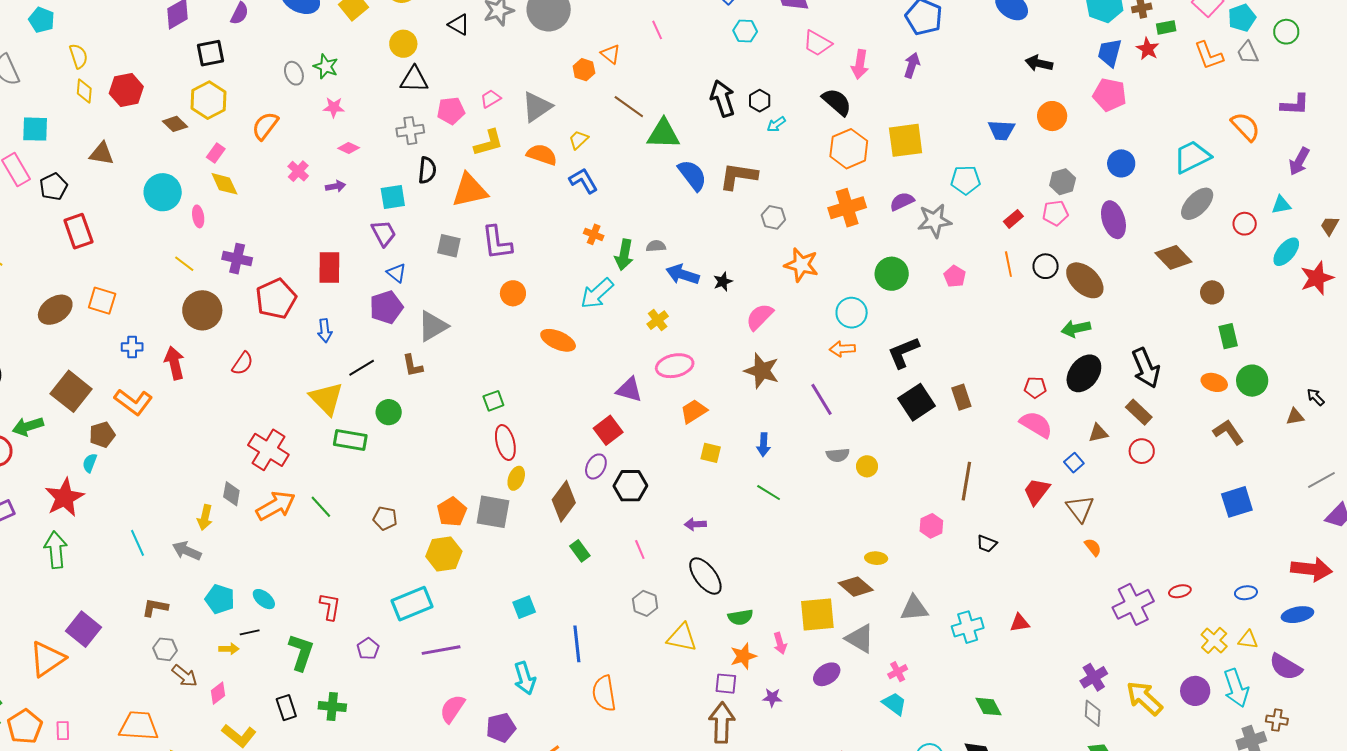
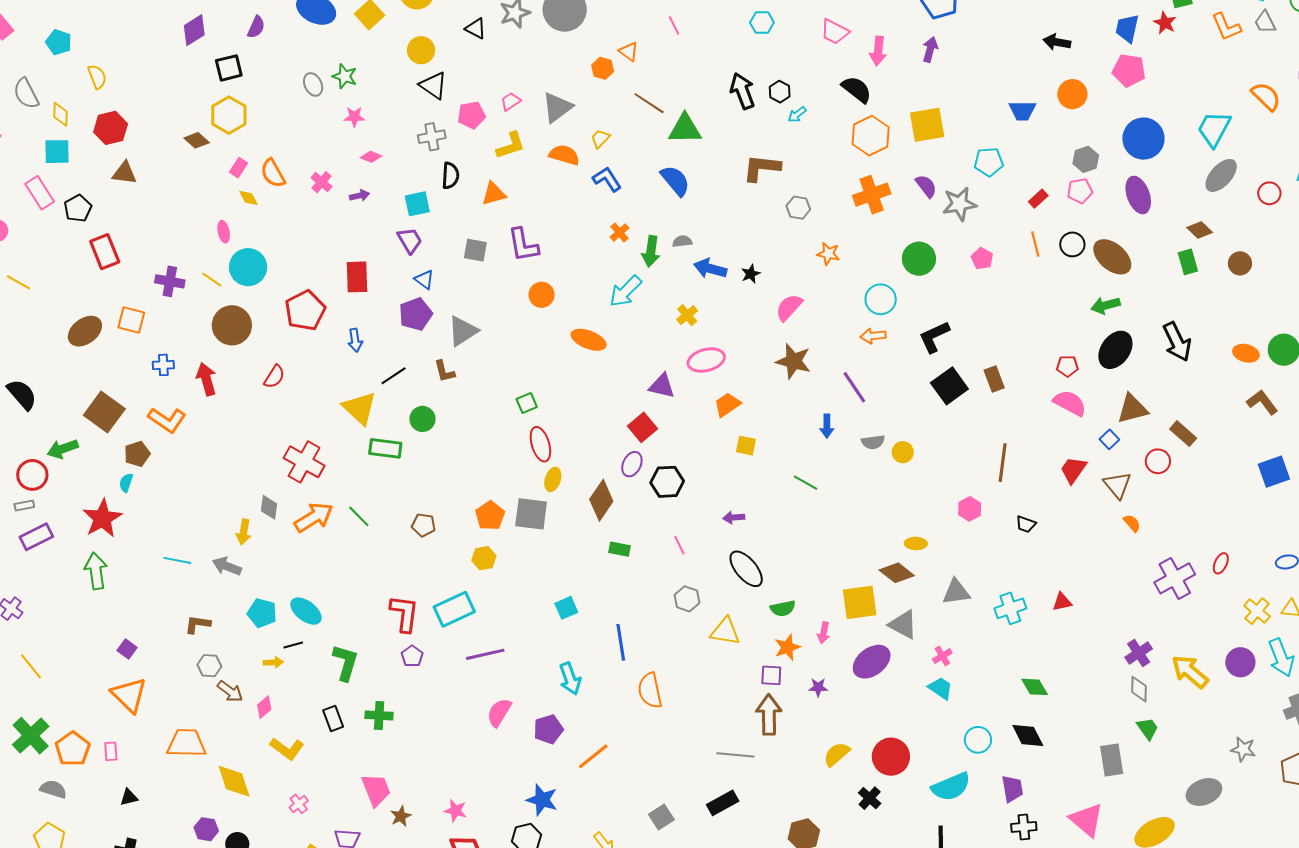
black triangle: (414, 79) -> (433, 85), turned 36
red hexagon: (126, 90) -> (111, 128), moved
yellow diamond: (84, 91) -> (61, 114), moved
orange semicircle: (265, 126) -> (273, 173), moved, turned -64
cyan trapezoid: (1192, 157) -> (1214, 129), turned -33
blue circle: (1121, 163) -> (1143, 139), size x1.5
blue semicircle: (692, 175) -> (675, 181), moved
yellow diamond: (224, 184) -> (248, 198), size x0.7
orange triangle: (470, 190) -> (494, 194), size x0.7
cyan circle: (163, 192) -> (248, 267), moved
purple semicircle: (902, 201) -> (926, 186), turned 80
orange cross: (594, 234) -> (620, 232), turned 30
brown diamond: (1173, 257) -> (1200, 230), size x0.7
purple cross: (237, 259) -> (170, 281), moved
orange star: (801, 265) -> (828, 254), size x0.7
green rectangle: (1228, 336) -> (1188, 262), moved
brown rectangle: (1139, 412) -> (1183, 434), moved
brown triangle: (1098, 433) -> (1132, 409), size x1.6
blue arrow: (763, 445) -> (827, 426), moved
red circle: (1142, 451) -> (1158, 461), moved
cyan line: (138, 543) -> (177, 560), turned -52
green rectangle: (580, 551) -> (620, 549), turned -40
yellow hexagon: (444, 554) -> (484, 558), size x0.7
red ellipse: (1180, 591) -> (1221, 563), turned -50
cyan ellipse: (264, 599) -> (306, 611), size x1.4
red L-shape: (330, 607) -> (404, 614), moved, size x1.4
purple square: (83, 629) -> (127, 649), size x0.6
pink arrow: (780, 643) -> (824, 633), turned 30
orange triangle: (47, 659) -> (129, 695), moved, turned -39
purple ellipse: (827, 674) -> (872, 662), size x1.4

